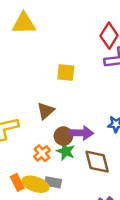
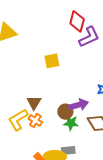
brown triangle: (46, 111) -> (34, 103), moved
orange cross: (42, 153) -> (35, 120), moved

